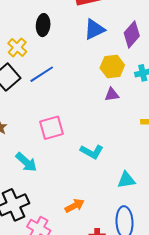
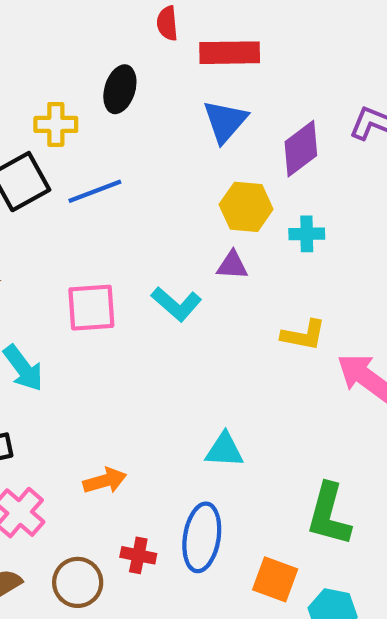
blue triangle: (94, 29) -> (225, 121), turned -35
yellow cross: (17, 47) -> (56, 124), turned 36
cyan L-shape: (92, 152) -> (176, 304), moved

